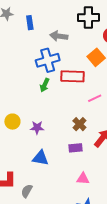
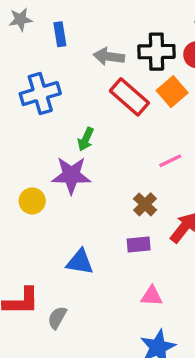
black cross: (88, 18) -> (156, 52), moved
blue cross: (48, 60) -> (40, 94), moved
red rectangle: (72, 76) -> (129, 97), moved, turned 40
purple star: (37, 128) -> (71, 175), moved, size x1.6

